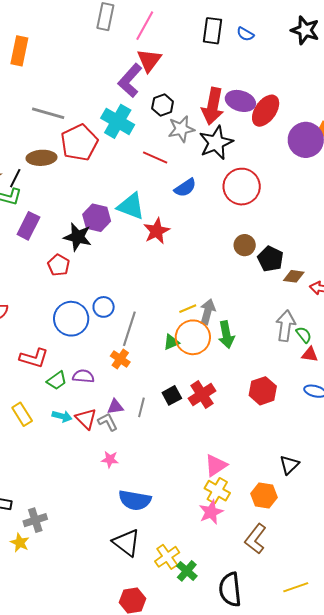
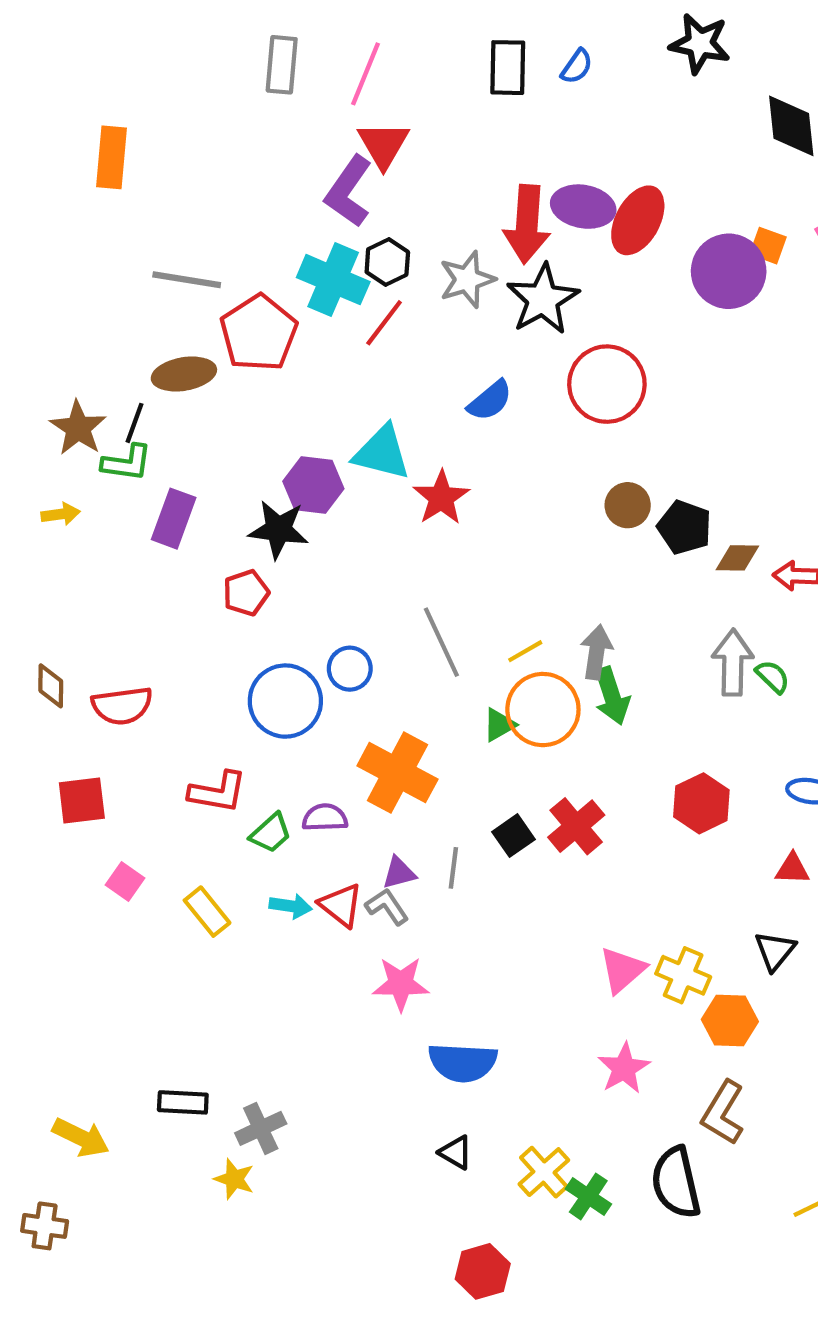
blue semicircle: (245, 34) -> (577, 66), turned -78
black hexagon: (163, 105) -> (387, 262), moved
red line: (155, 157) -> (384, 323), moved, turned -70
red pentagon: (59, 265) -> (246, 593), turned 30
gray arrow: (208, 312) -> (596, 652), moved
gray line: (129, 329) -> (441, 642), moved, turned -36
red triangle: (310, 354) -> (792, 869), moved
orange cross: (120, 359) -> (397, 773), size x1.8
pink star: (110, 459) -> (401, 984), size x1.5
yellow cross: (217, 491) -> (683, 975), moved
black triangle: (126, 543) -> (456, 1153), size x0.6
black semicircle: (230, 589) -> (676, 1183), moved

